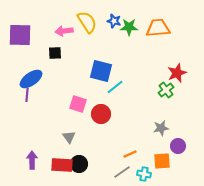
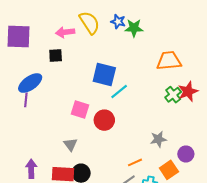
orange trapezoid: (158, 28) -> (169, 61), moved
red star: (177, 73) -> (188, 91), moved
gray star: (161, 128) -> (158, 139), moved
orange square: (162, 161) -> (169, 170), turned -30

